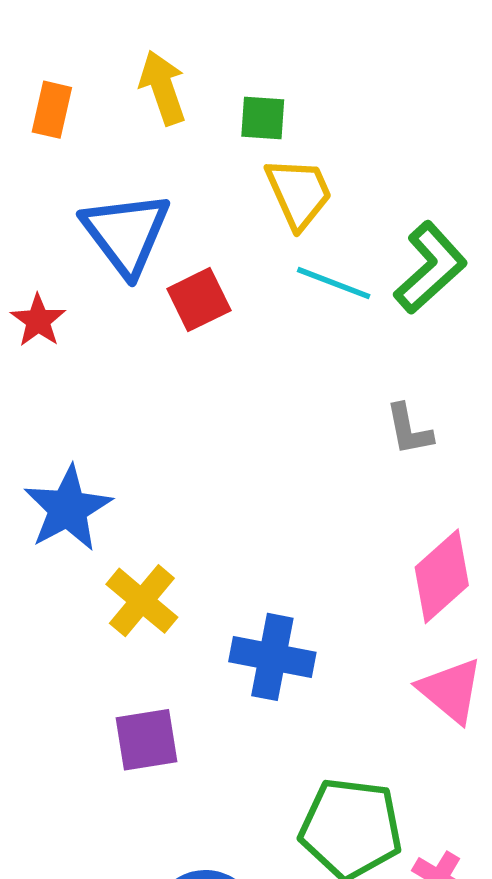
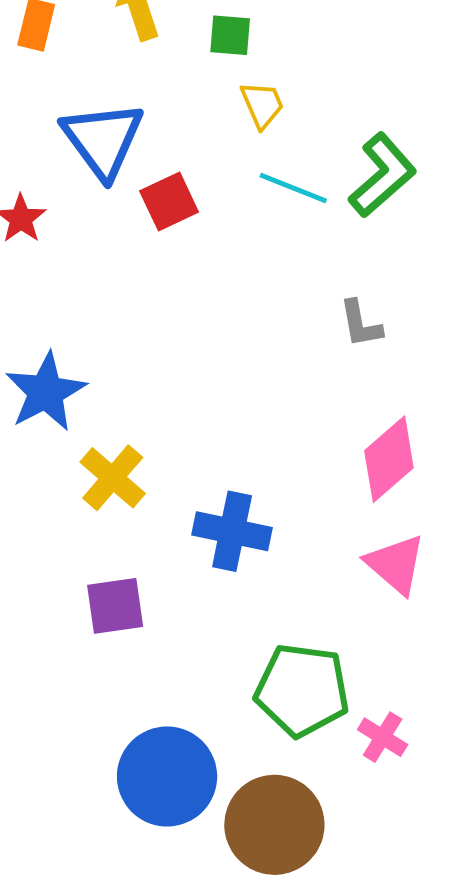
yellow trapezoid: (299, 193) -> (262, 105), size x0.7

